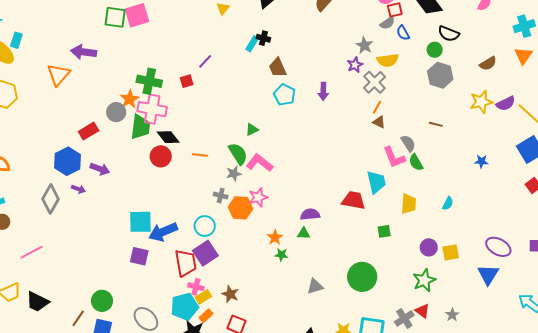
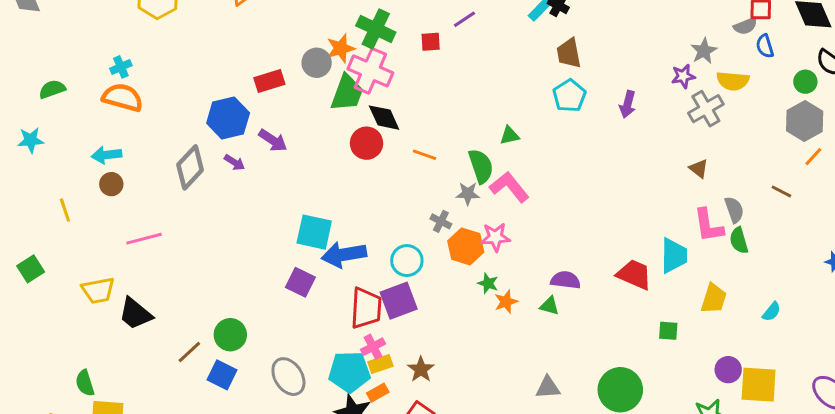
orange line: (377, 107) -> (813, 157), moved
yellow square: (451, 252) -> (759, 385), size x1.5
green star: (281, 255) -> (488, 283), moved
pink cross: (196, 287) -> (373, 347), turned 35

